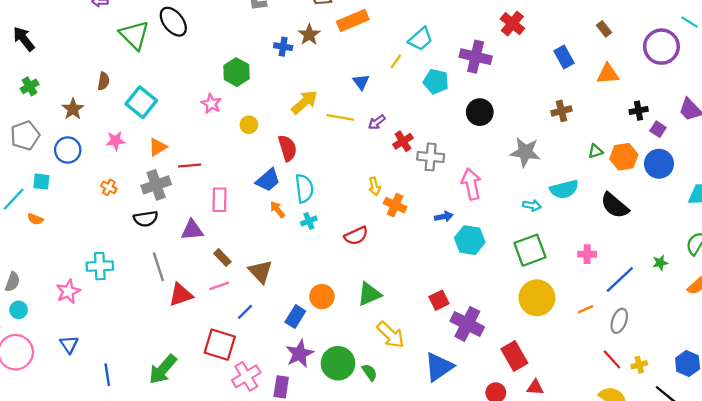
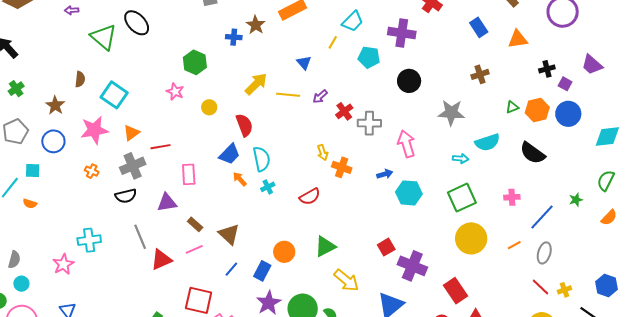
pink star: (116, 141) -> (94, 130), size x1.6
blue line: (245, 312) -> (231, 269), moved

